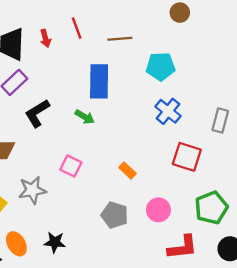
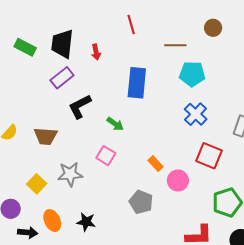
red line: (77, 28) -> (131, 24), moved
red arrow: (45, 38) -> (96, 52), moved
brown line: (120, 39) -> (175, 45), moved
green arrow: (85, 117) -> (115, 124), moved
pink circle: (158, 210) -> (178, 180), moved

